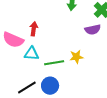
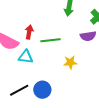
green line: (54, 63) -> (50, 40), moved

